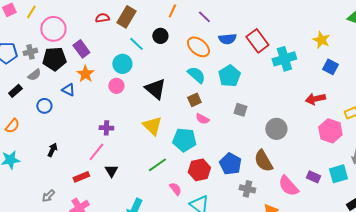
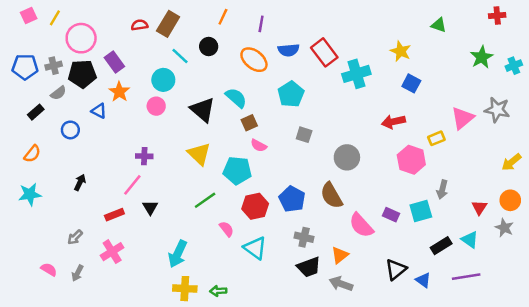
purple line: (204, 17) -> (261, 24), turned 56
cyan semicircle: (196, 75) -> (236, 98), moved
gray cross: (247, 189) -> (304, 237), moved

